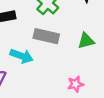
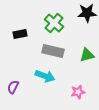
cyan arrow: (22, 56) -> (45, 76), moved

